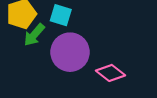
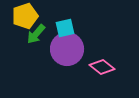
cyan square: (61, 15) -> (65, 28), moved, turned -30

